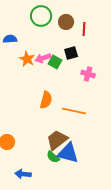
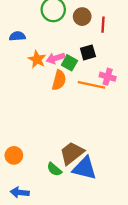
orange semicircle: (46, 100) -> (59, 80), moved
orange line: (74, 111) -> (91, 85), moved
green semicircle: (53, 157) -> (54, 169), moved
blue arrow: (23, 174) -> (20, 192), moved

